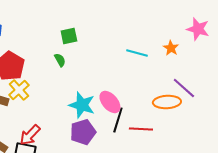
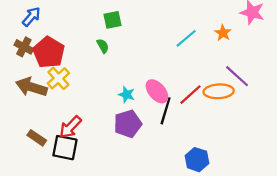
cyan line: (137, 53) -> (186, 38), turned -55
cyan star: (82, 105) -> (127, 95), size x0.6
red line: (141, 129) -> (190, 95), moved, turned -45

